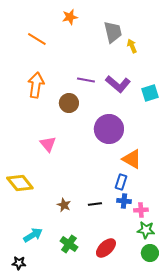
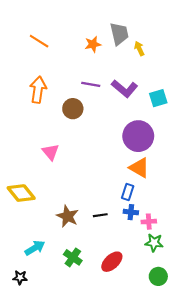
orange star: (70, 17) -> (93, 44), moved
purple circle: (109, 129) -> (138, 136), moved
brown star: (64, 205) -> (68, 216), size x1.5
green circle: (150, 253) -> (158, 276), moved

